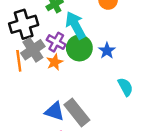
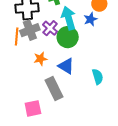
blue star: (107, 51) -> (91, 19), moved
orange star: (55, 62) -> (40, 59), moved
blue triangle: (54, 111) -> (66, 66), moved

